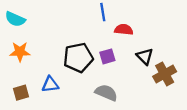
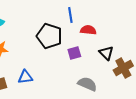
black pentagon: (78, 58) -> (49, 36), moved, turned 30
gray semicircle: (106, 93) -> (87, 84), moved

